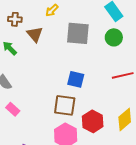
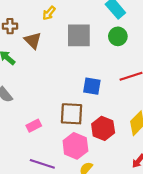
blue square: (76, 79) -> (92, 86), moved
pink rectangle: (13, 109) -> (34, 126), moved, turned -64

